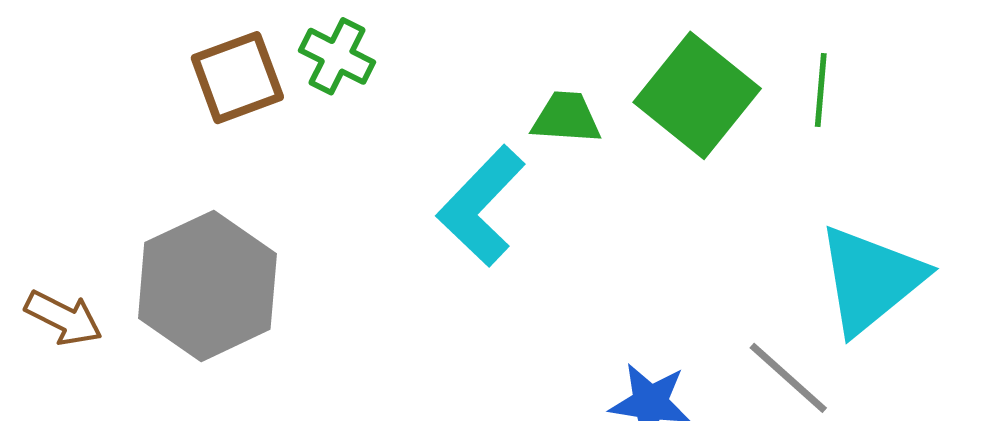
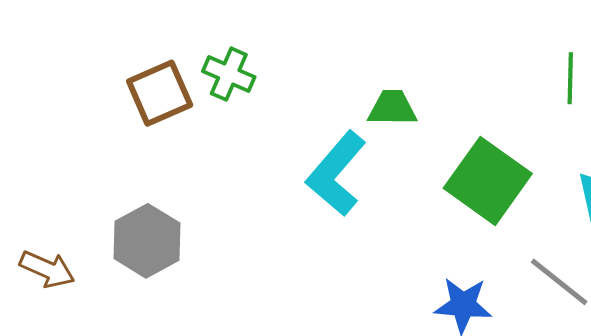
green square: (697, 95) -> (488, 181), moved
gray hexagon: (207, 286) -> (147, 241), size x0.7

